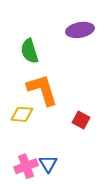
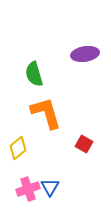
yellow diamond: (22, 114) -> (18, 148), moved, turned -45

